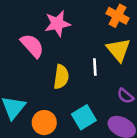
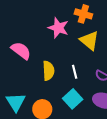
pink star: (57, 24) -> (58, 28), moved, turned -30
white line: (95, 67) -> (75, 72), moved

